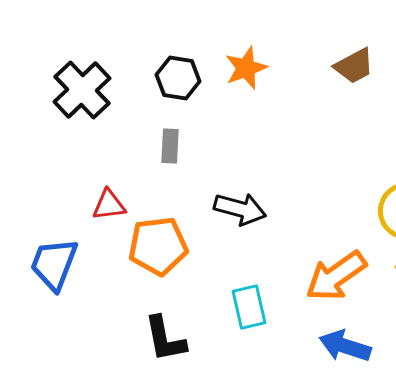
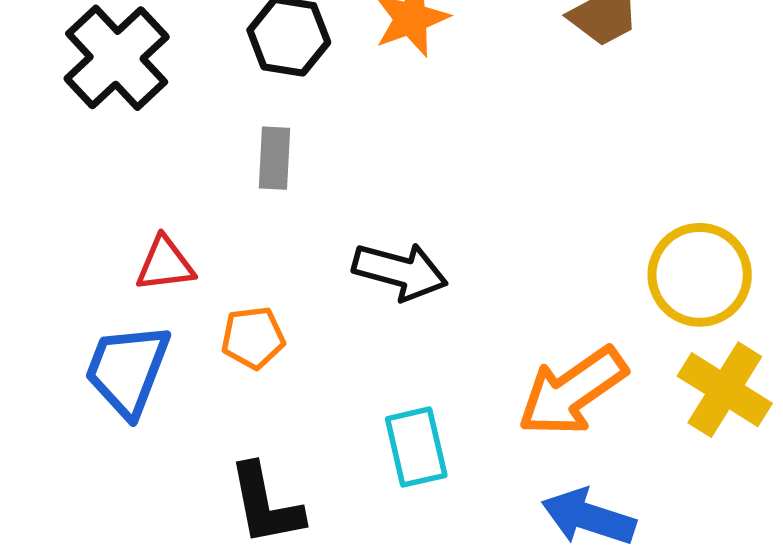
orange pentagon: (158, 246) -> (253, 338), size x0.6
blue trapezoid: (54, 264) -> (127, 370), moved

